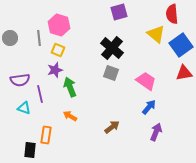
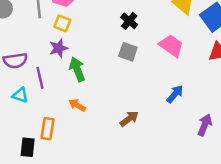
black cross: (112, 48) -> (129, 21), size x0.6
pink trapezoid: (146, 81) -> (171, 46), moved
purple arrow: (156, 132) -> (205, 125), moved

